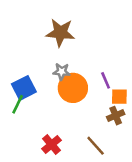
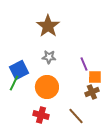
brown star: (60, 33) -> (48, 26), turned 30
orange circle: (73, 88) -> (47, 87), moved
red cross: (52, 144) -> (41, 115), turned -35

